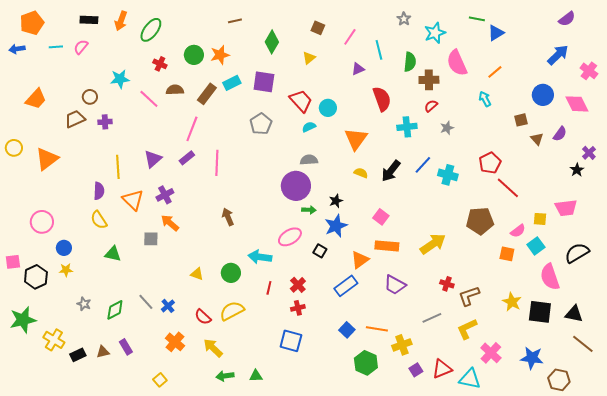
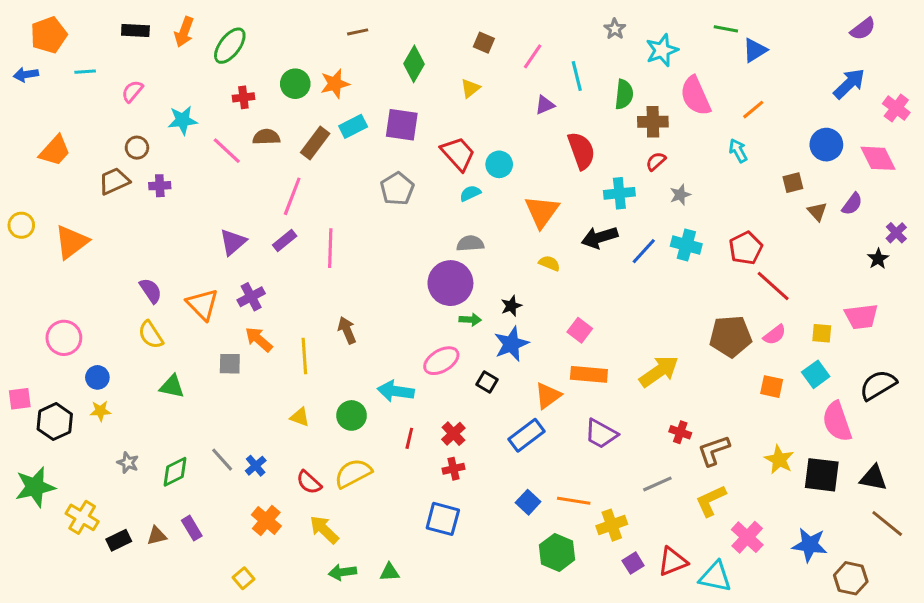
pink semicircle: (81, 47) -> (132, 91), moved
red cross: (160, 64) -> (243, 97), turned -32
yellow line: (118, 167) -> (304, 356), moved
black arrow: (391, 171) -> (600, 237), moved, turned 35
cyan cross: (448, 175) -> (686, 245), moved
purple semicircle: (99, 191) -> (151, 291), turned -36
pink semicircle: (518, 231) -> (775, 335), moved

